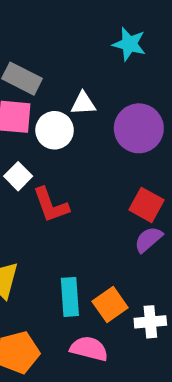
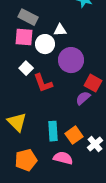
purple circle: (139, 128) -> (71, 60), moved
purple semicircle: (148, 239) -> (83, 98), moved
white cross: (150, 322) -> (95, 144), turned -35

